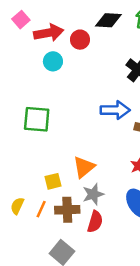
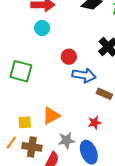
red circle: (80, 40) -> (69, 57), moved
gray star: (93, 194) -> (66, 140), moved

